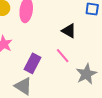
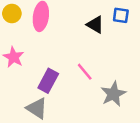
black triangle: (69, 31) -> (95, 25), moved

